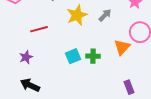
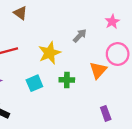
yellow star: (77, 15) -> (50, 53), moved
cyan square: (73, 56) -> (34, 83), moved

